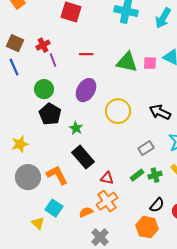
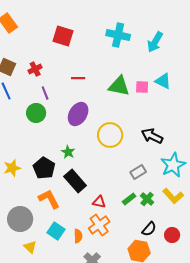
purple line: (53, 60) -> (45, 93), moved
black pentagon: (50, 114) -> (44, 168), moved
green cross: (155, 175) -> (147, 199), turned -32
gray circle: (28, 177) -> (20, 219), moved
cyan square: (54, 208) -> (56, 231), moved
orange semicircle: (86, 212) -> (78, 236), turned 112

